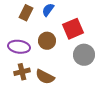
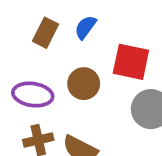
red square: (73, 29) -> (131, 62), turned 35

